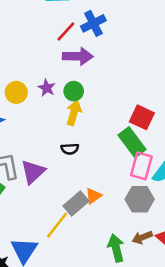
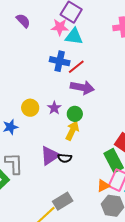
blue cross: (93, 23) -> (60, 61), moved, turned 30
purple triangle: (33, 172) -> (50, 156), moved
orange triangle: (93, 196) -> (103, 186), moved

